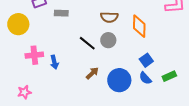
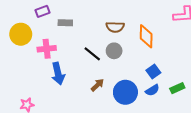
pink cross: (34, 55) -> (47, 49), moved
blue arrow: (54, 62) -> (58, 74), size x1.5
blue semicircle: (145, 78) -> (152, 90), turned -80

